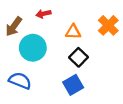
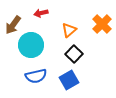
orange triangle: (73, 32) -> (69, 30), turned -42
blue semicircle: (20, 81) -> (36, 76), moved, turned 145

